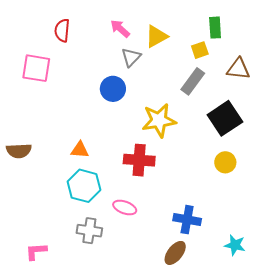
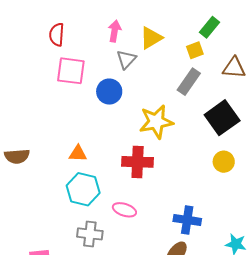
green rectangle: (215, 28) -> (209, 27), turned 45
pink arrow: (120, 29) -> (115, 31), turned 60
pink square: (36, 68) -> (71, 71), moved

